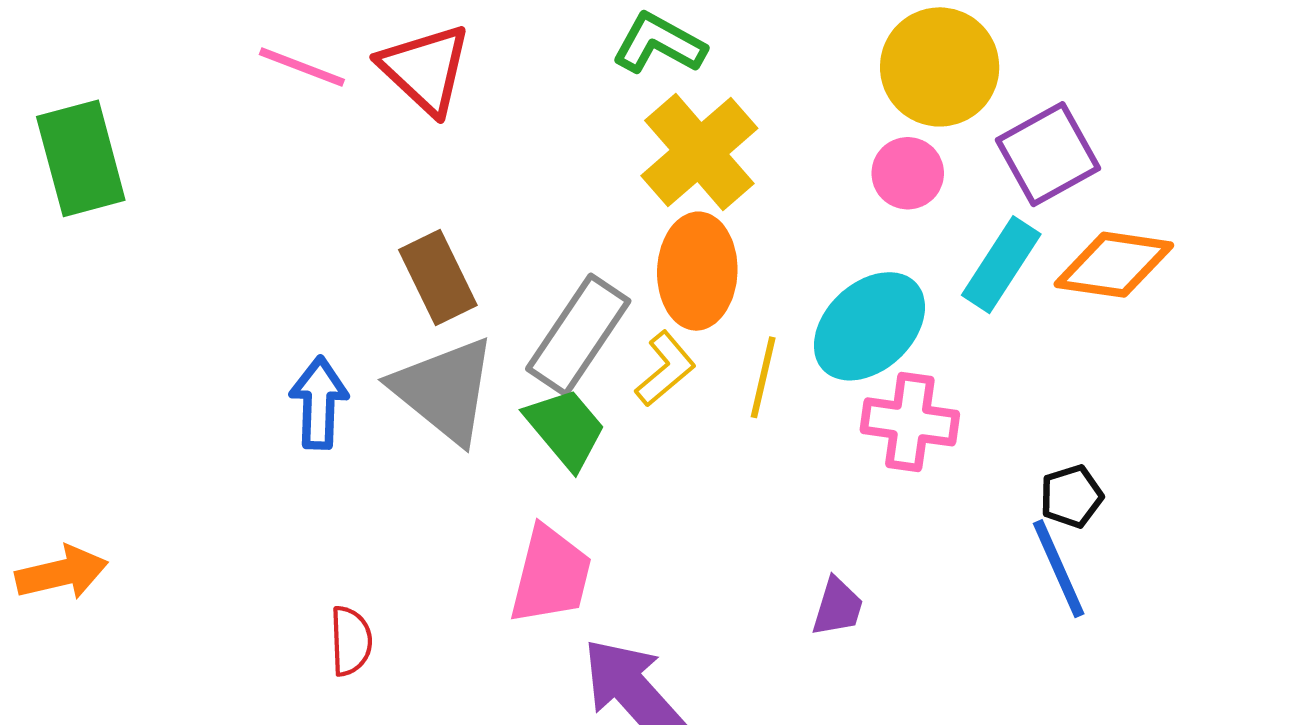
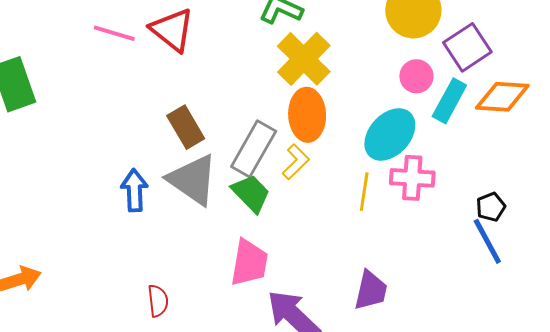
pink circle: (908, 173) -> (416, 76), moved
yellow line: (763, 377) -> (364, 192), moved
purple trapezoid: (838, 607) -> (371, 290), moved, size x1.4

